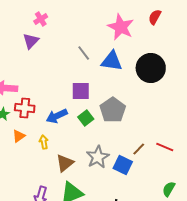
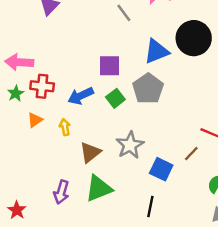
gray line: (84, 53) -> (124, 13), moved
blue triangle: (112, 61) -> (156, 51), moved, turned -30
brown line: (139, 149) -> (191, 154), moved
blue square: (123, 165) -> (161, 169), moved

